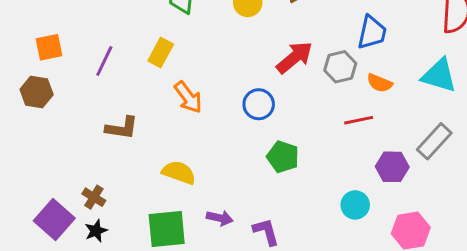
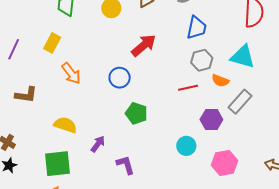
gray hexagon: (340, 67) -> (202, 60), moved
orange semicircle: (380, 83) -> (220, 81), moved
purple arrow: (220, 218) -> (98, 144), moved, turned -66

